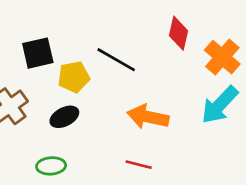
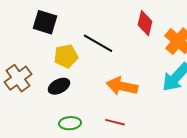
black square: (38, 53) -> (45, 22), moved, turned 30
green ellipse: (51, 166) -> (70, 123), moved

